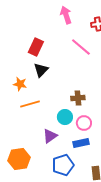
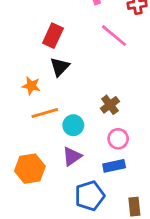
brown cross: (78, 98) -> (110, 105), turned -32
cyan circle: (65, 117) -> (73, 125), moved
orange hexagon: (19, 159) -> (30, 169), moved

